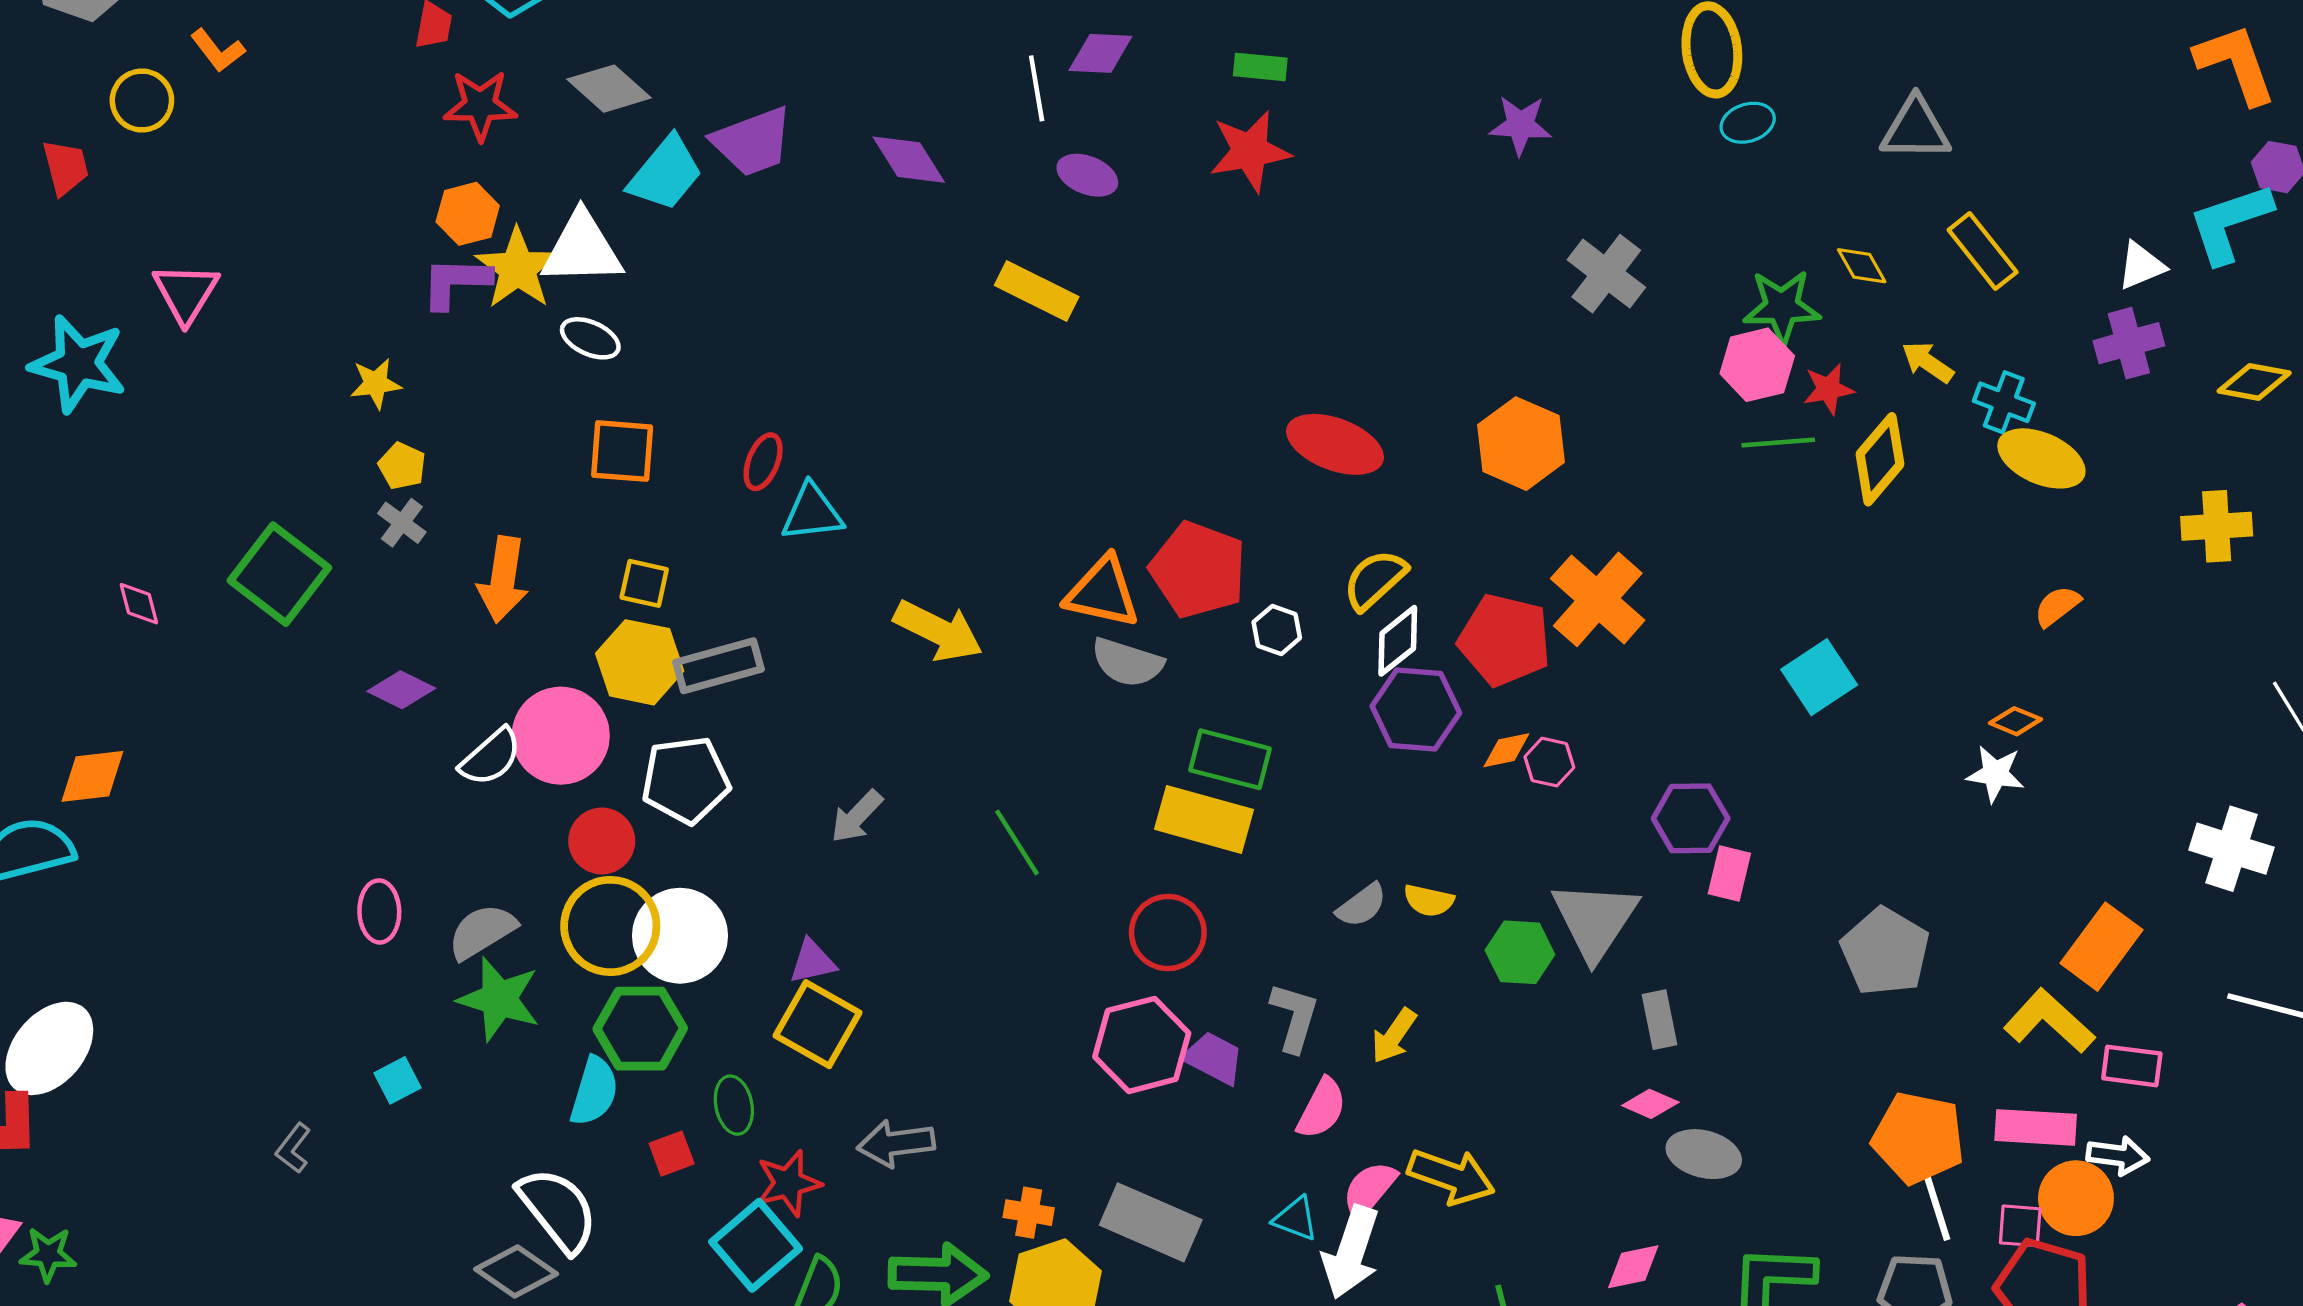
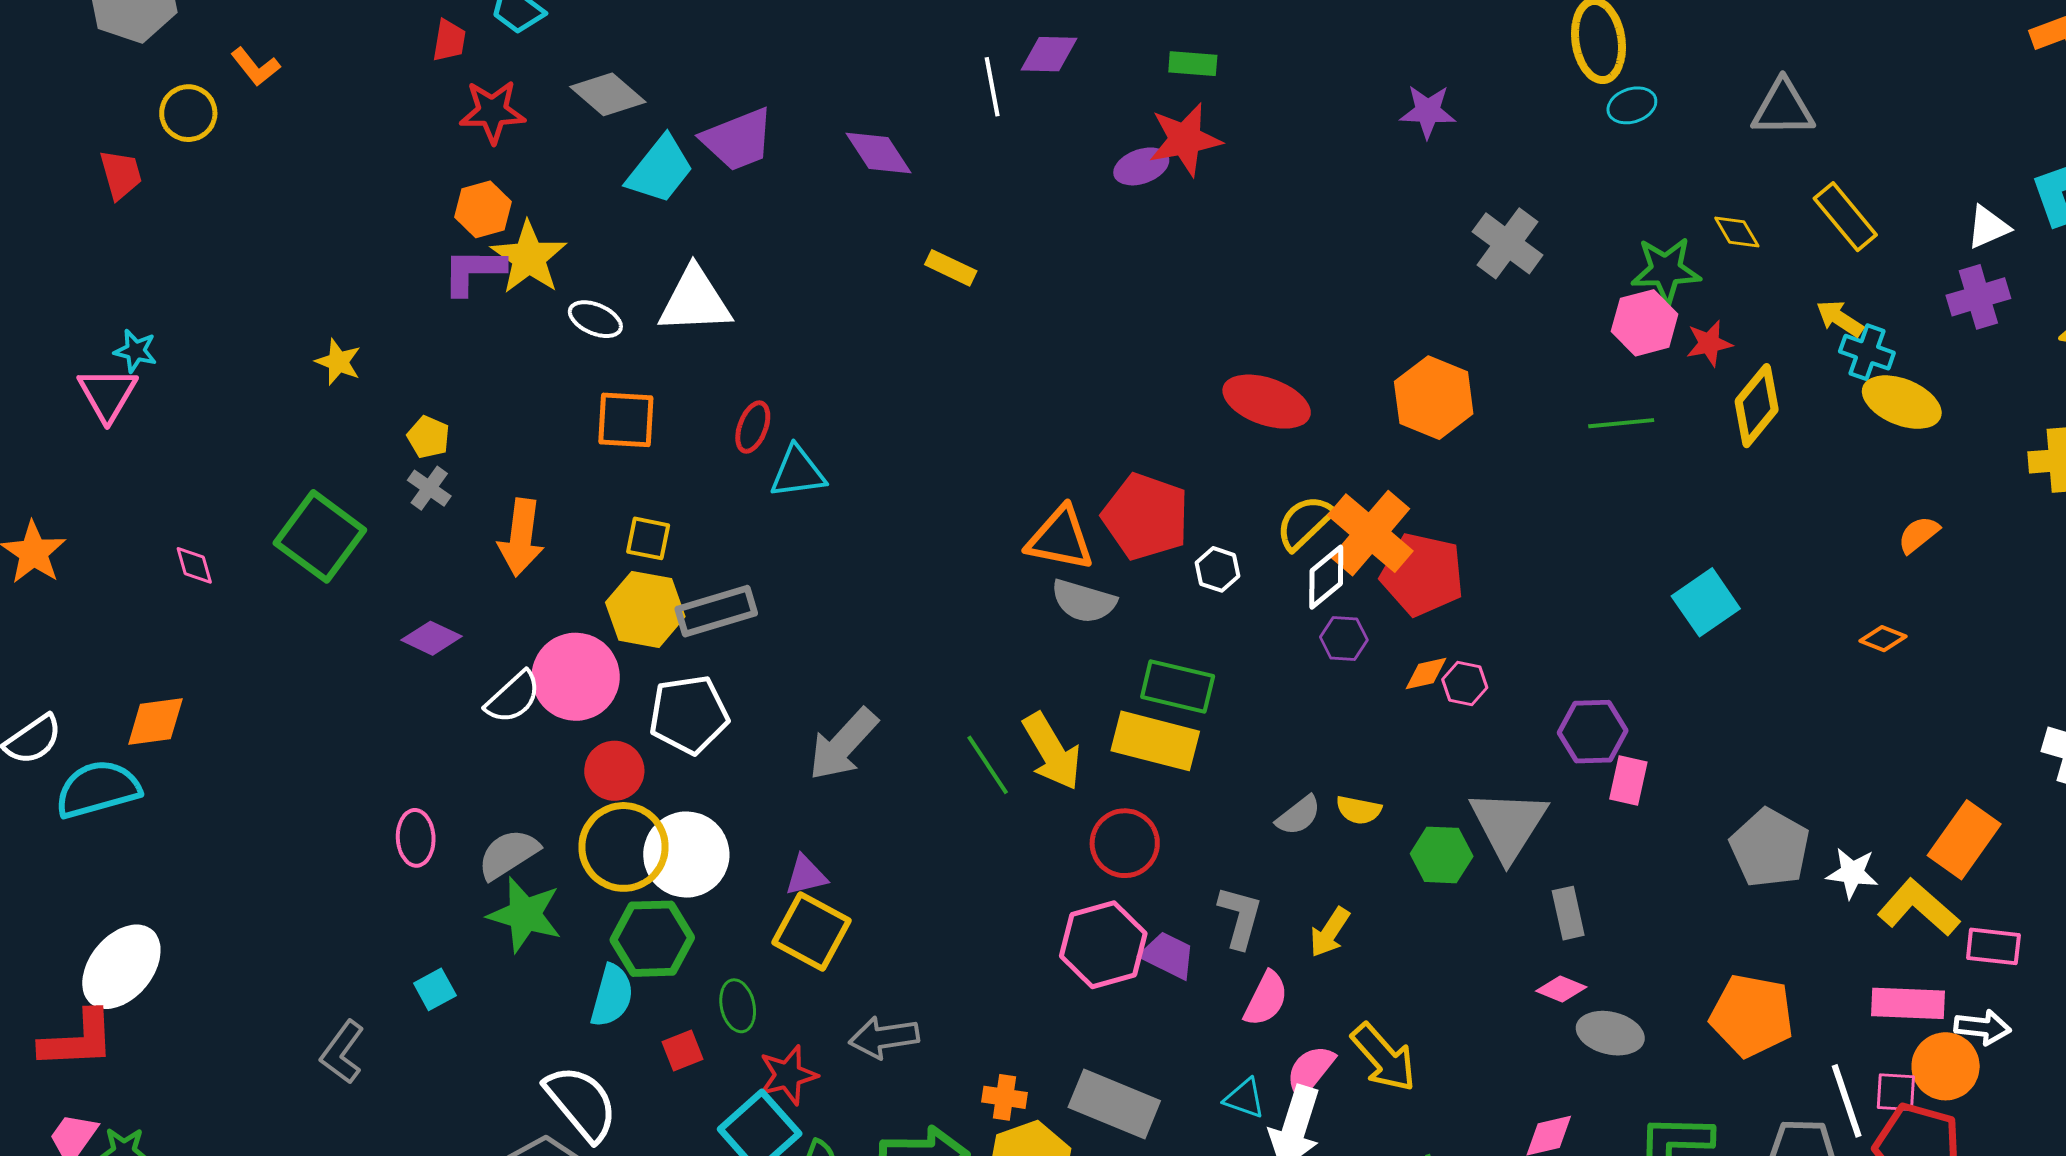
purple ellipse: (1087, 175) -> (1141, 166), moved, turned -40
white triangle: (582, 249) -> (695, 301), moved
yellow rectangle: (1037, 291) -> (951, 268), moved, size x0.7
pink triangle: (186, 293) -> (107, 394), moved
yellow arrow: (1928, 362) -> (1840, 319), moved
cyan star: (78, 364) -> (135, 351), size x0.5
yellow star: (376, 384) -> (338, 362), moved, turned 30
green line: (1778, 443) -> (1621, 423), moved
orange cross: (1598, 599) -> (1370, 533), moved
yellow arrow: (938, 631) -> (1052, 751), moved, turned 34
purple hexagon: (1416, 710) -> (1344, 639), size x0.6
white star: (1995, 774) -> (1852, 873), moved
gray arrow: (857, 816) -> (843, 744), size x1.5
orange pentagon: (1918, 1138) -> (1752, 1016), moved
gray L-shape: (293, 1148) -> (342, 1052), size x1.4
yellow arrow: (1451, 1176) -> (1384, 1058), turned 30
white line: (1934, 1200) -> (1847, 1101), moved

